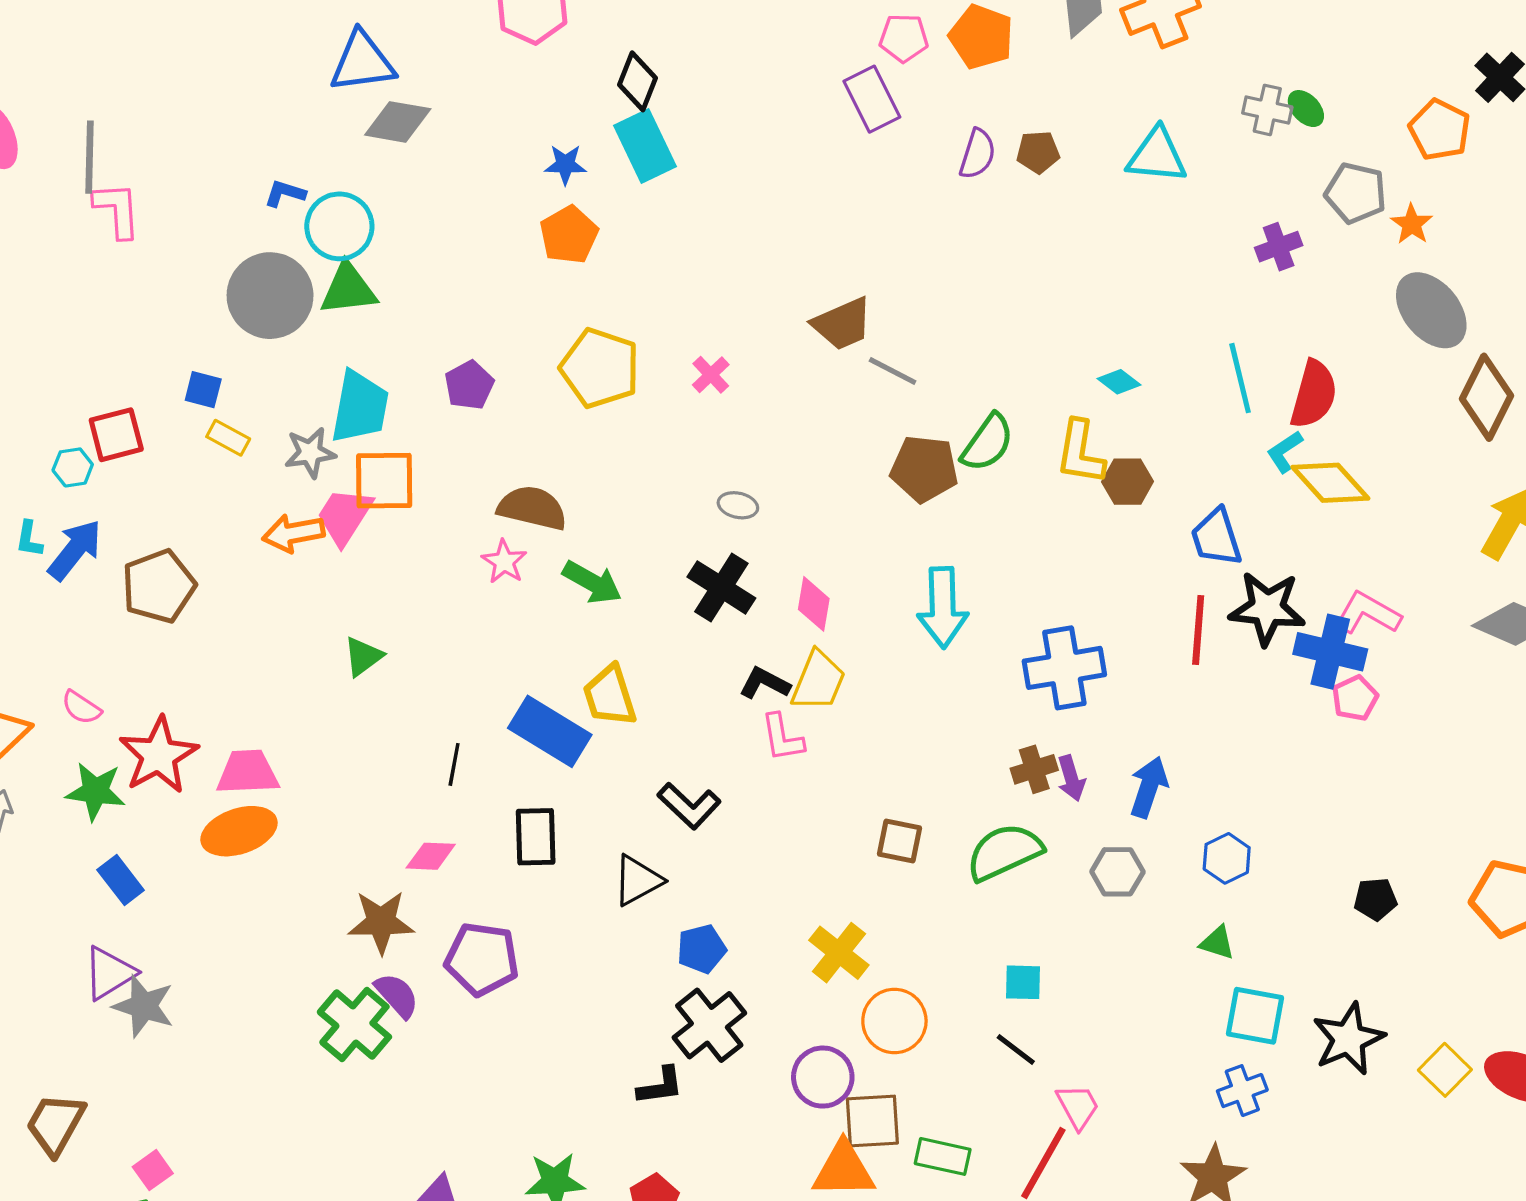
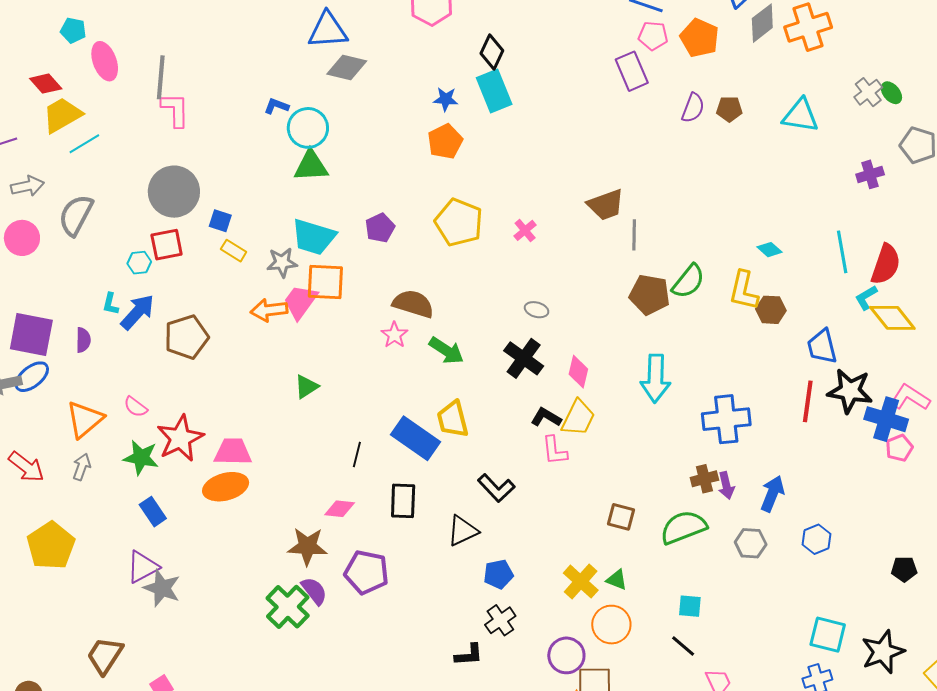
gray cross: (1267, 110) -> (868, 92), turned 36
gray circle: (270, 296) -> (174, 192), moved
gray line: (893, 371) -> (634, 235), turned 60
cyan trapezoid: (360, 407) -> (314, 237), turned 93
green triangle: (1217, 943) -> (617, 580), moved
black cross: (709, 1025) -> (500, 620), size x0.7

